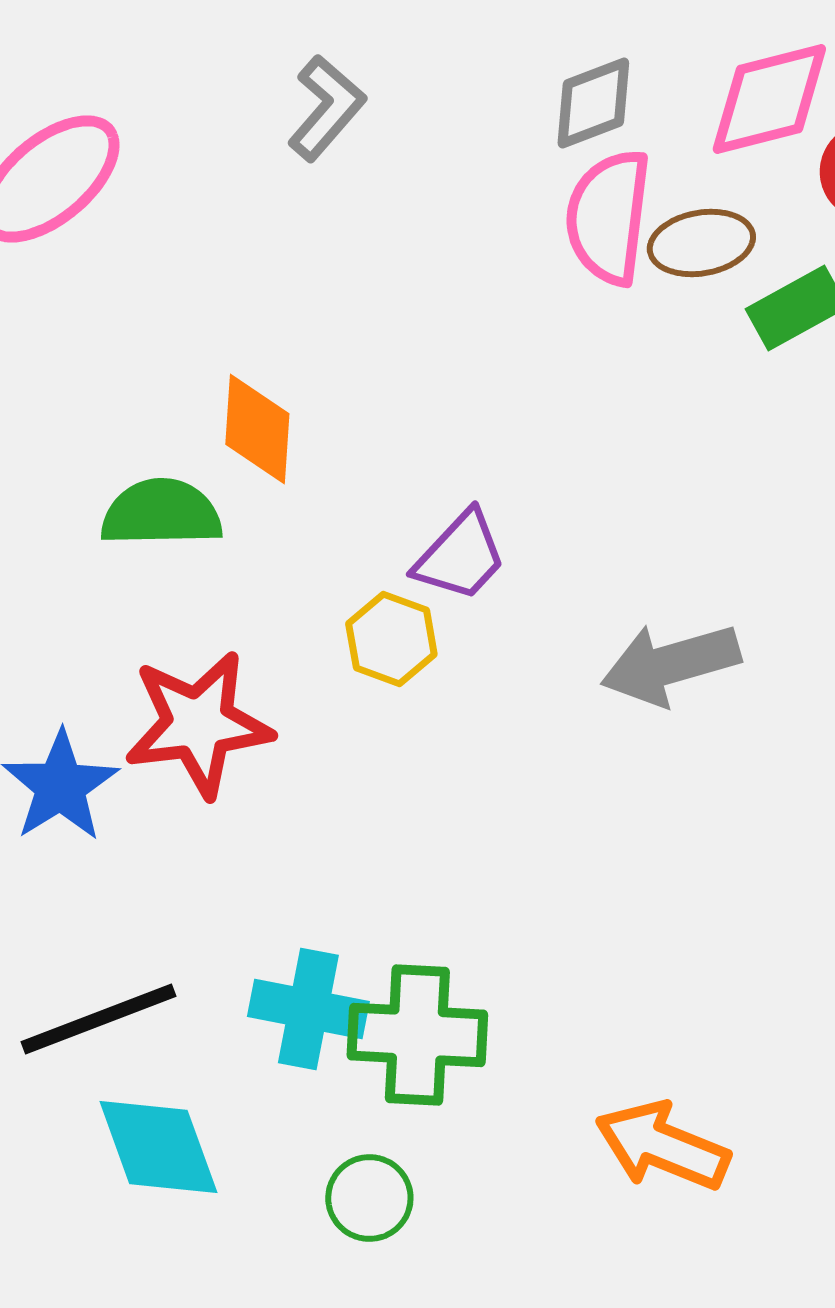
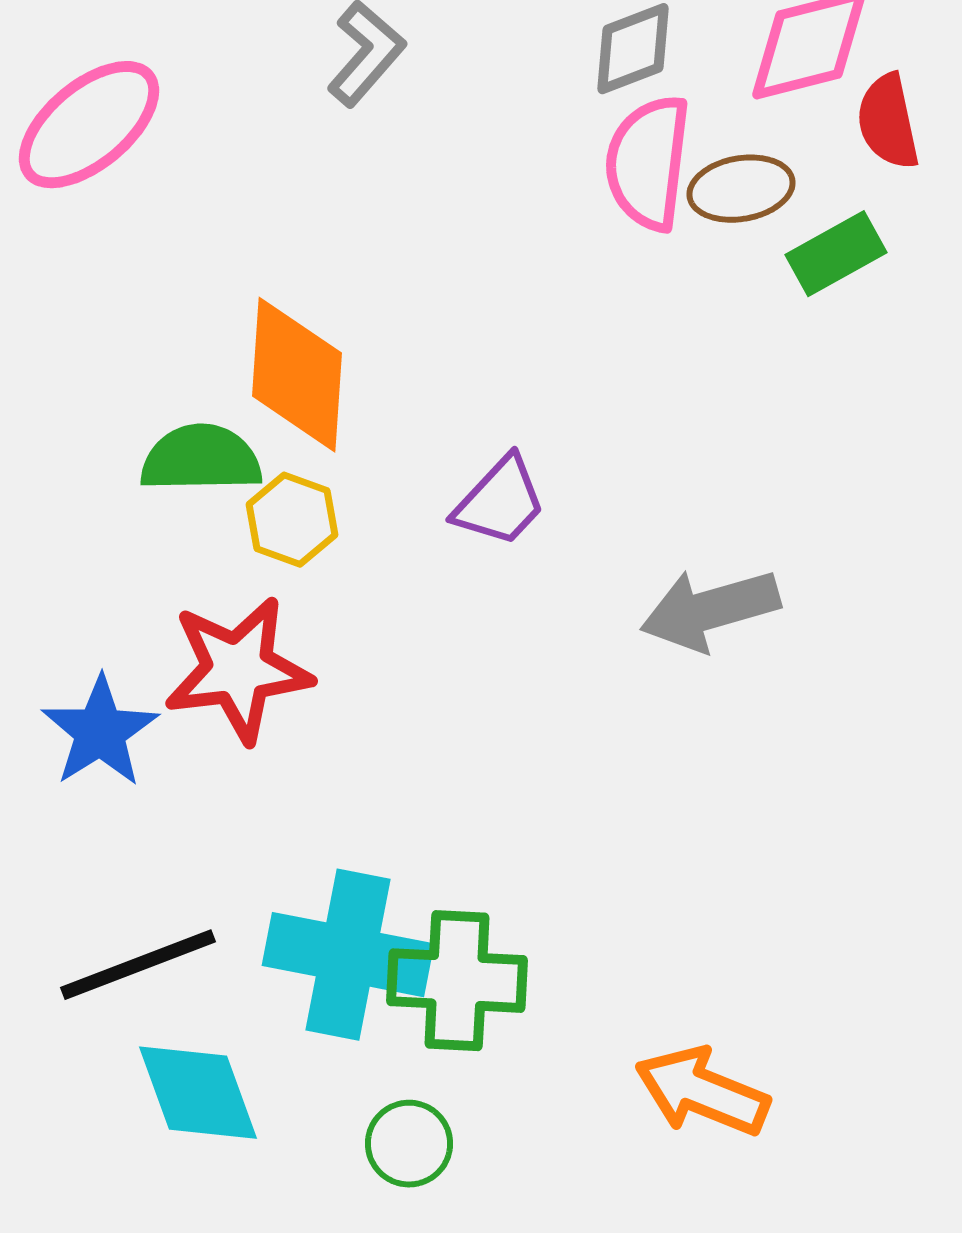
orange diamond: (257, 429) -> (297, 375), size x1.4
yellow hexagon: (391, 639) -> (292, 520), moved
cyan cross: (308, 1009) -> (348, 955), size x1.4

